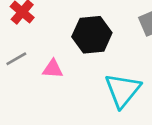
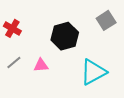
cyan triangle: (123, 90) -> (93, 72), turned 32

